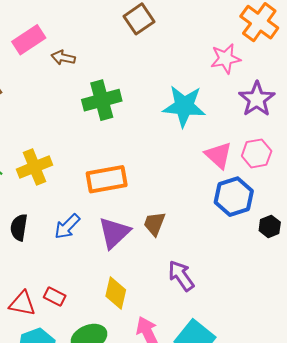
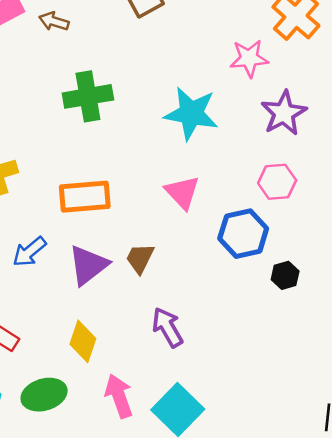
brown arrow: (63, 58) -> (54, 21), moved
pink triangle: (218, 155) -> (182, 192), moved

